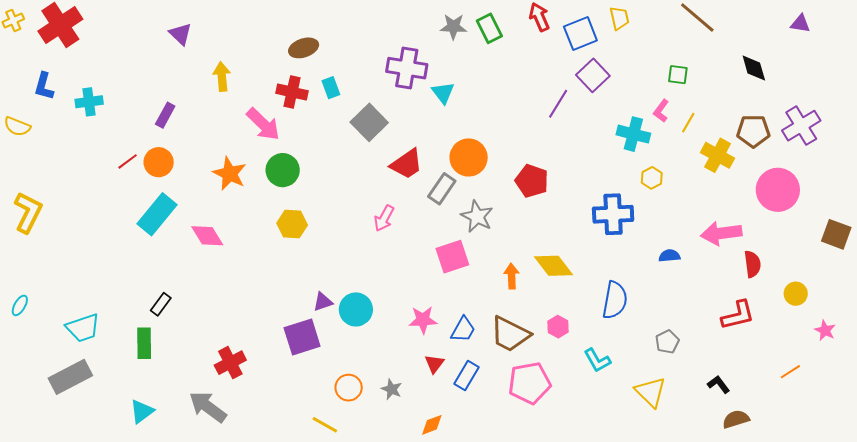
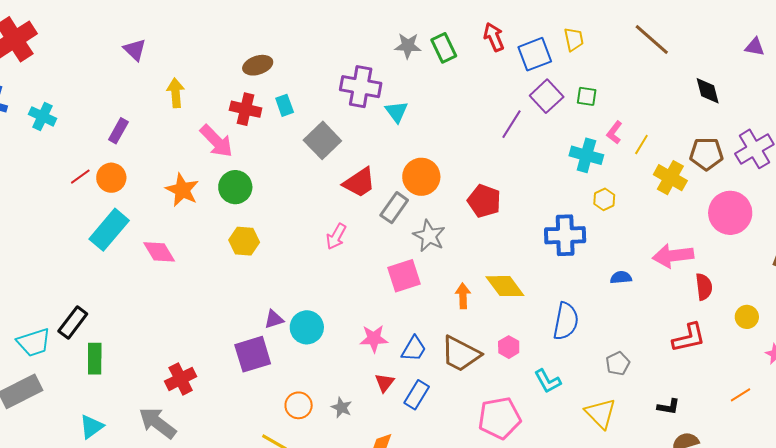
green square: (678, 75) -> (587, 96), moved
cyan cross: (89, 102) -> (43, 116), turned 32
black rectangle: (161, 304) -> (73, 323), moved, size x1.4
pink pentagon: (530, 383) -> (499, 418), moved
black L-shape: (719, 384) -> (669, 407), turned 135

